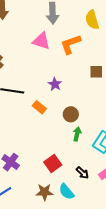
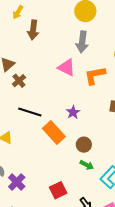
orange rectangle: (39, 107) -> (54, 133), size x1.6
green arrow: (77, 134) -> (87, 165), turned 96

